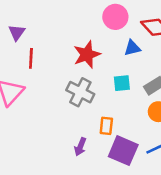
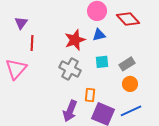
blue triangle: (132, 48) -> (99, 35), moved
purple arrow: (80, 147) -> (70, 111), size x1.5

